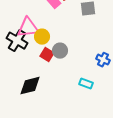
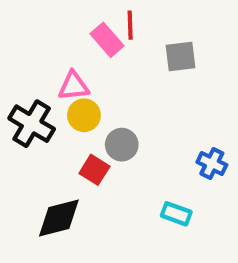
pink triangle: (28, 28) -> (74, 86), moved, size x0.7
red square: (47, 55) -> (94, 170), moved

